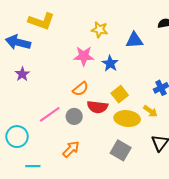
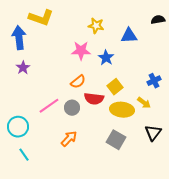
blue arrow: (18, 42) -> (19, 38), turned 70
cyan line: (33, 166) -> (24, 155), moved, turned 56

